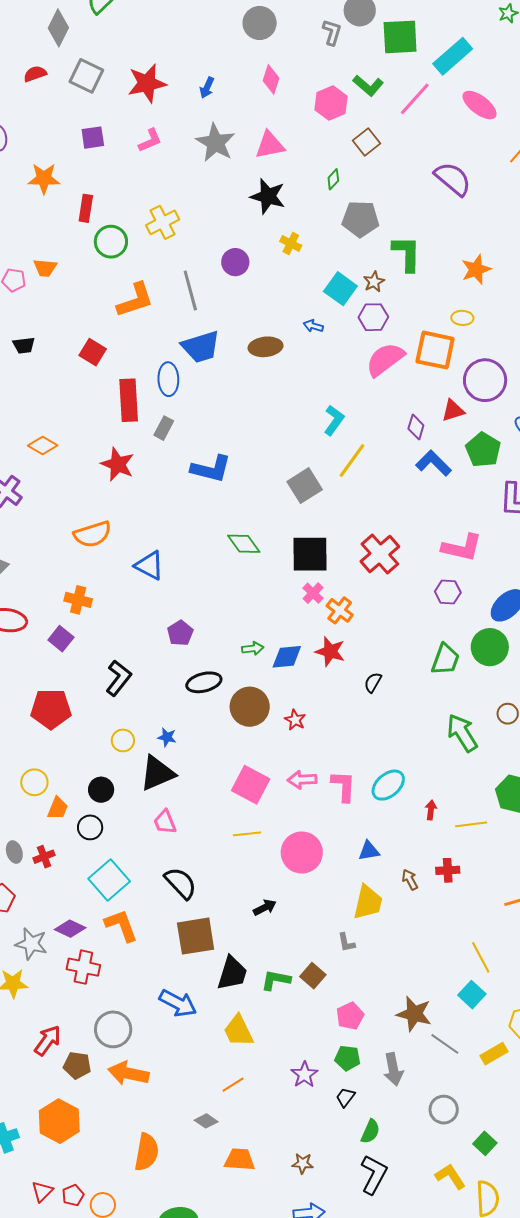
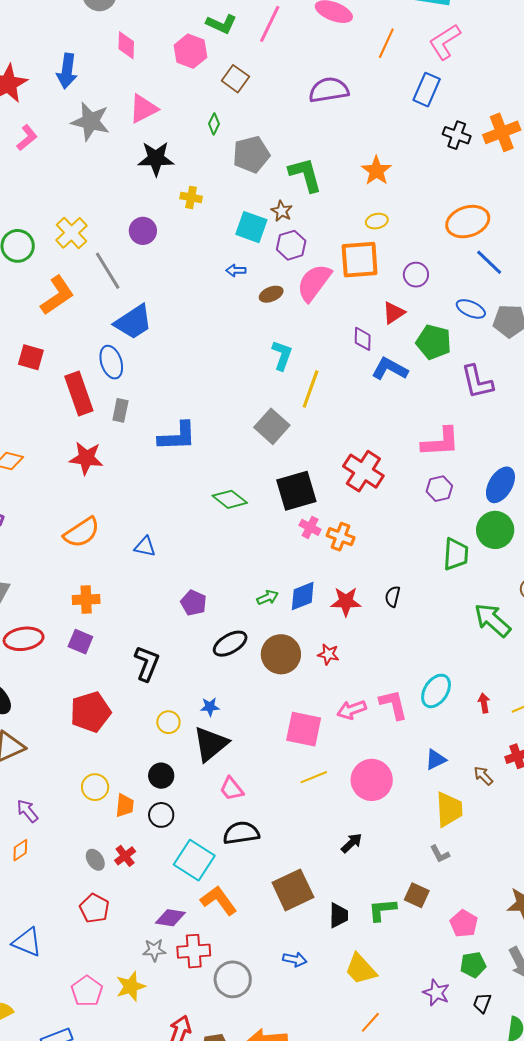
blue arrow: (207, 88) -> (67, 71), size x1.6
purple semicircle: (453, 179) -> (329, 90), turned -33
yellow cross: (163, 222) -> (71, 233), moved
brown ellipse: (266, 347) -> (271, 294), moved, size x0.7
purple circle: (485, 380) -> (416, 275), size x0.6
blue triangle: (149, 565) -> (145, 547), size x0.7
red star: (330, 651) -> (346, 602), moved
black semicircle: (181, 883) -> (241, 833), moved, turned -39
gray star: (31, 944) -> (154, 950), moved, size x0.7
black trapezoid: (232, 973) -> (339, 915), size x0.7
blue arrow: (178, 1003) -> (295, 959), size x0.6
gray circle: (113, 1029) -> (233, 979), moved

